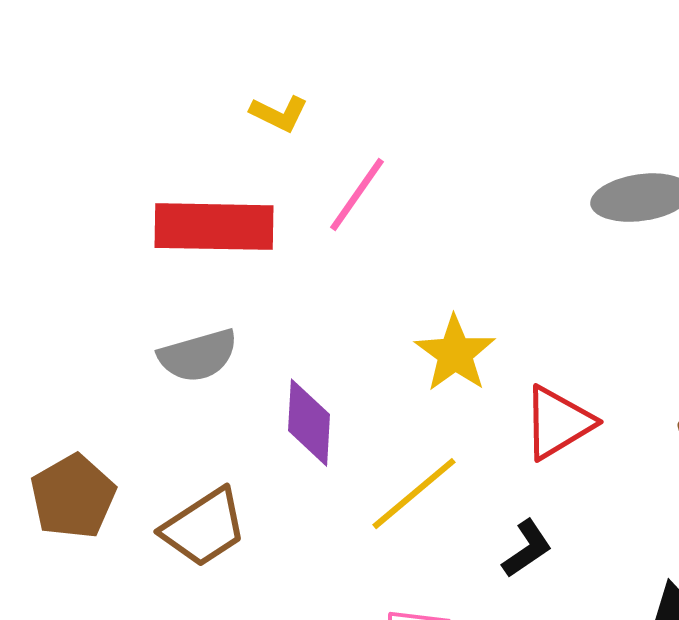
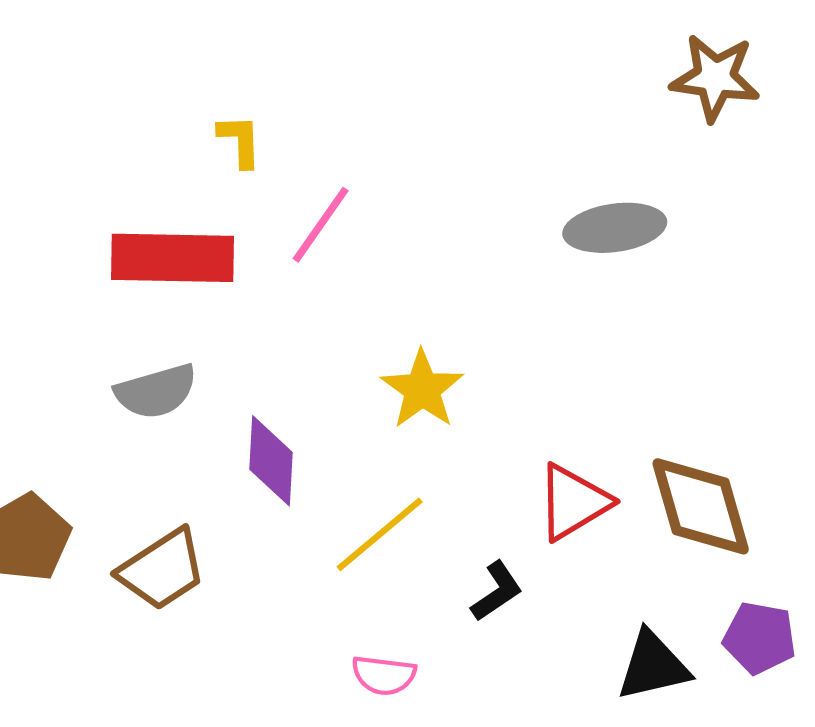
yellow L-shape: (279, 114) -> (240, 141), turned -118
red triangle: (558, 423) -> (573, 502), moved

